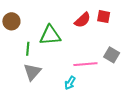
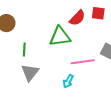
green triangle: (50, 35) -> (60, 36), moved

